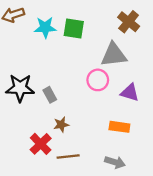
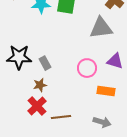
pink circle: (98, 80) -> (87, 68), moved
brown star: (61, 125) -> (40, 85), moved

